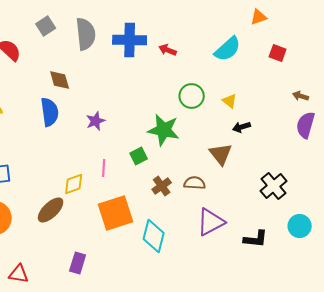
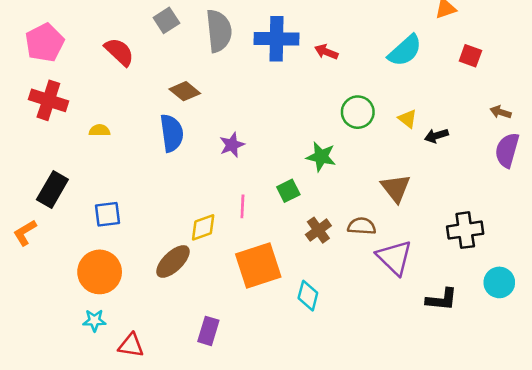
brown diamond: (60, 80) -> (185, 91), turned -35
black arrow: (242, 127) -> (436, 136), moved
green star: (164, 130) -> (321, 157), size x0.7
black cross: (274, 186) -> (465, 230), turned 32
purple triangle: (211, 222) -> (394, 258), moved, turned -48
cyan diamond: (154, 236) -> (308, 296), size x0.7

